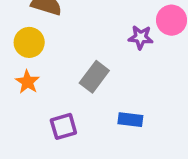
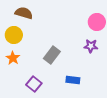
purple star: (141, 37) -> (91, 46), moved
purple square: (63, 126) -> (34, 84), turned -35

